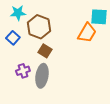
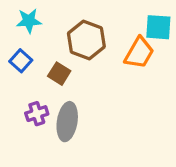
brown hexagon: (39, 27) -> (86, 40), moved
brown square: (45, 51) -> (59, 74), moved

